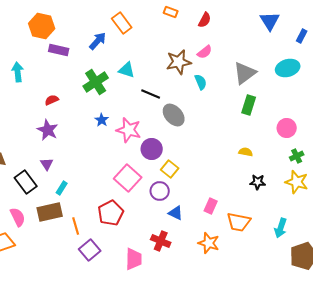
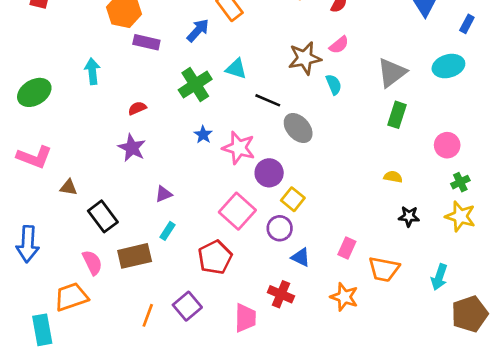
purple triangle: (47, 164) -> (164, 194), moved, turned 40
cyan rectangle: (62, 188) -> (168, 231), moved
orange line: (76, 226) -> (148, 315), moved, turned 36

